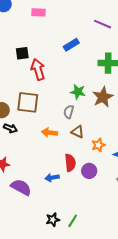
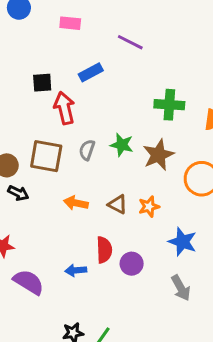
purple line: (102, 24) -> (130, 42), moved
blue rectangle: (71, 45) -> (91, 72), moved
gray semicircle: (69, 112) -> (87, 150), moved
orange star: (98, 145) -> (149, 207), moved

